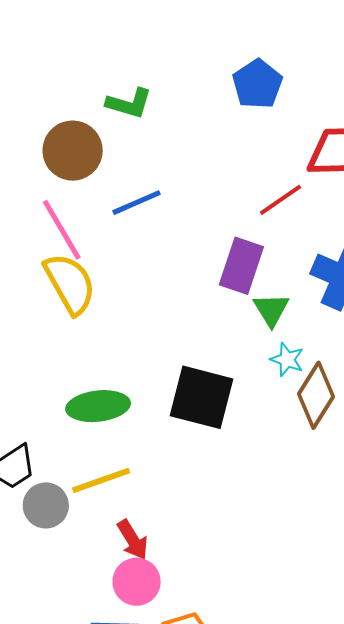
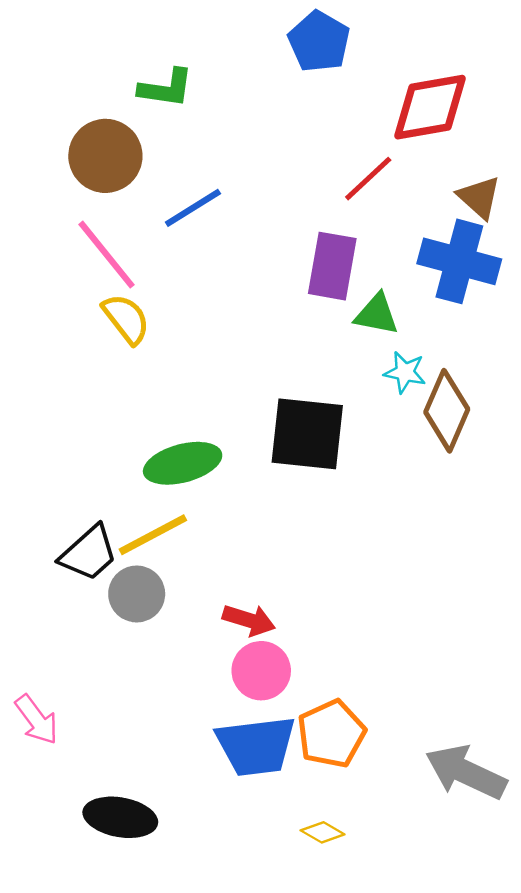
yellow semicircle: (70, 284) -> (126, 319), size x0.7
green triangle: (271, 310) -> (377, 314), turned -39
yellow line: (101, 480) -> (153, 535), moved
red arrow: (133, 540) -> (249, 620), turned -33

